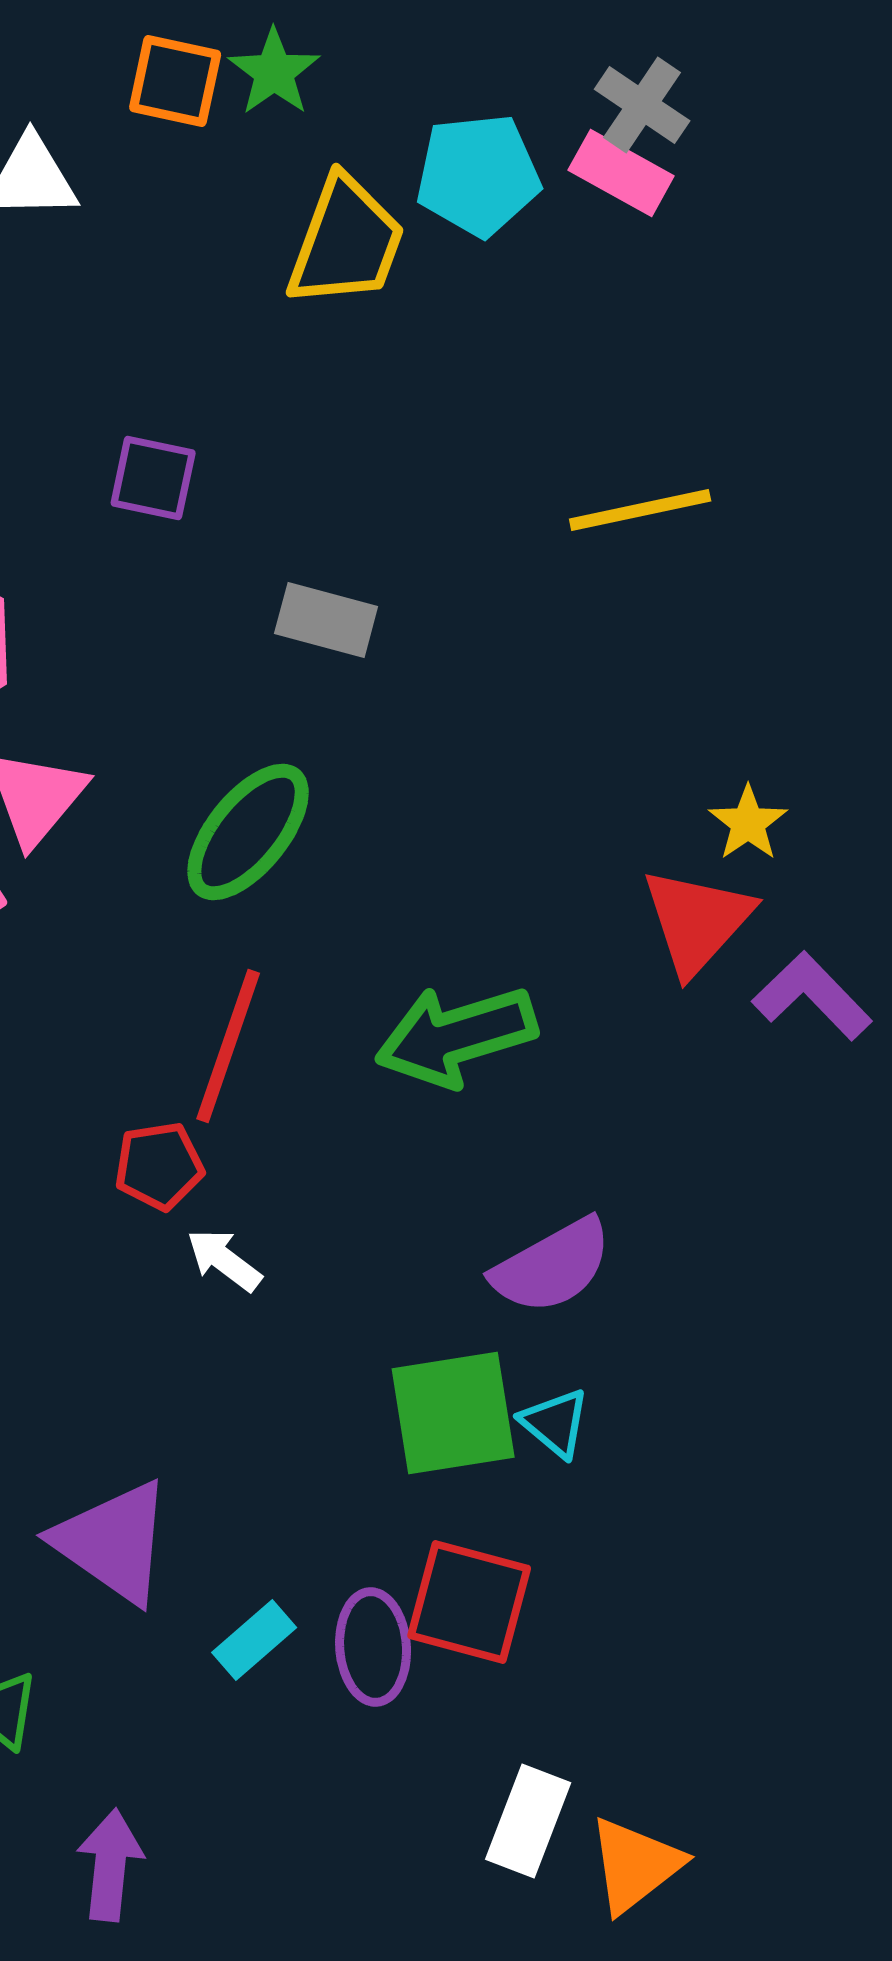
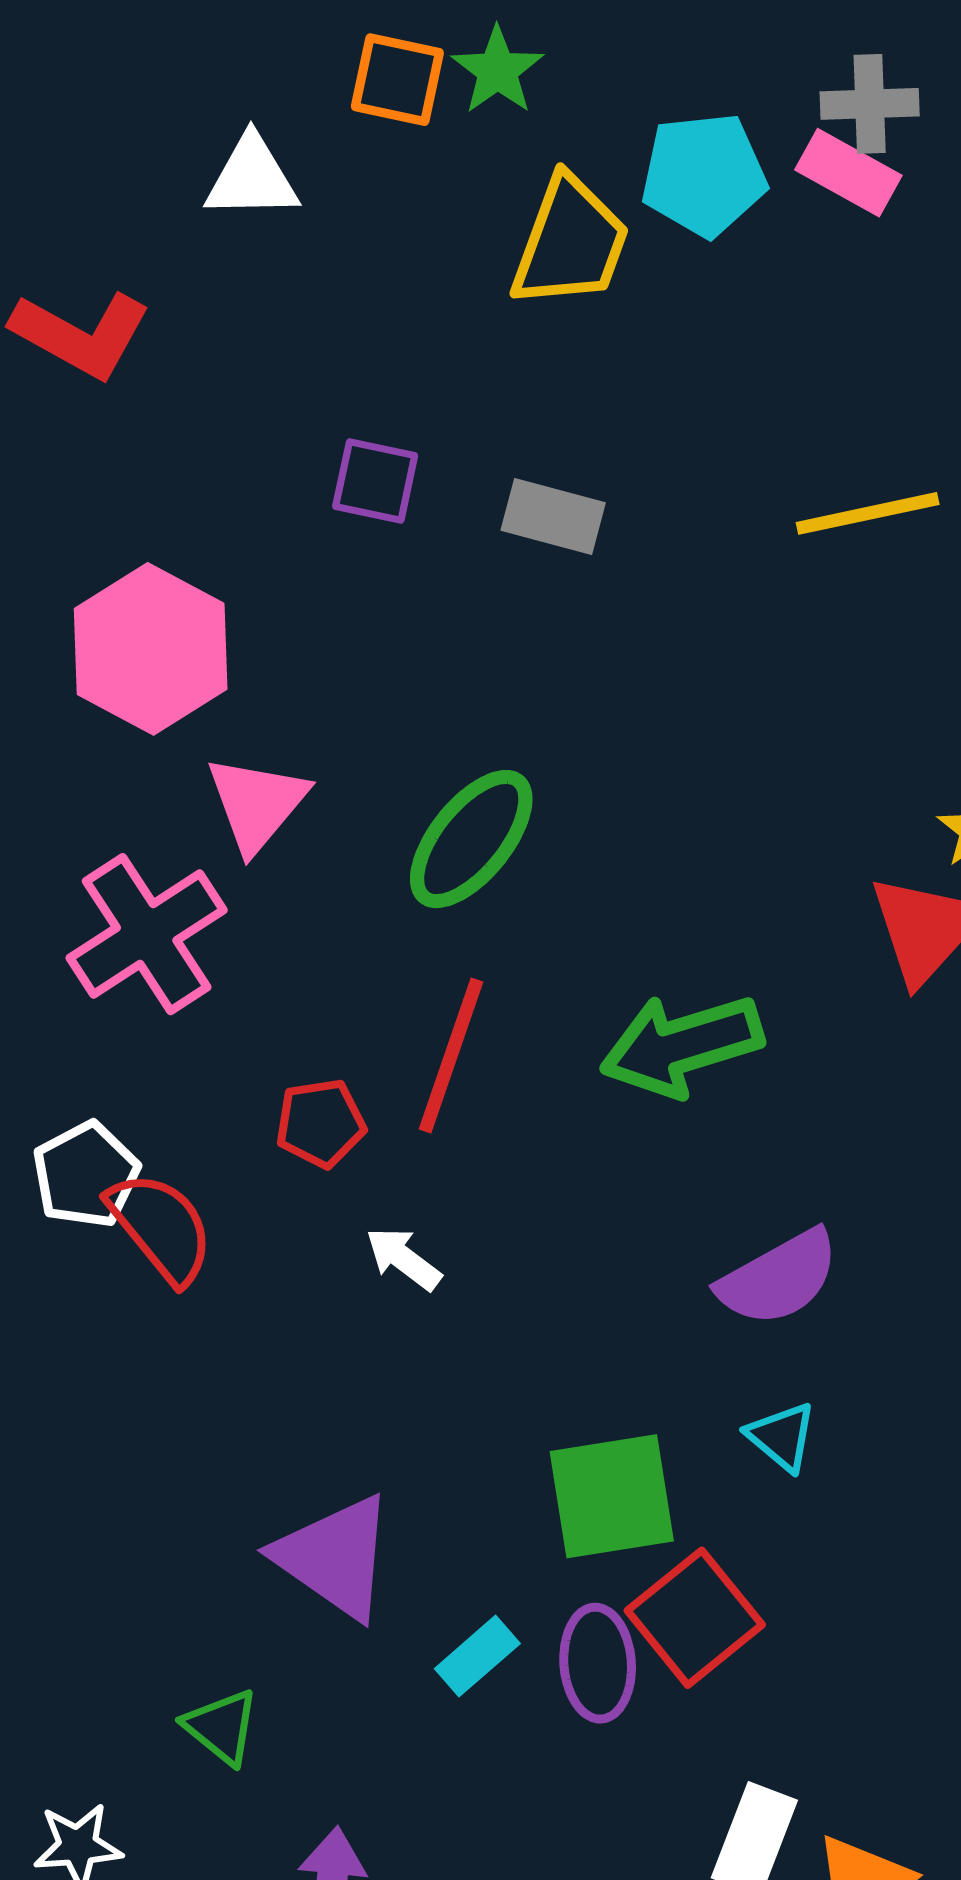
gray cross: (642, 105) -> (870, 104), turned -36
gray rectangle: (326, 620) -> (553, 516), moved
red pentagon: (159, 1166) -> (321, 1123), moved
white arrow: (224, 1260) -> (403, 1259), moved
green square: (453, 1413) -> (612, 1496), moved
red square: (469, 1602) -> (695, 1618), turned 36

